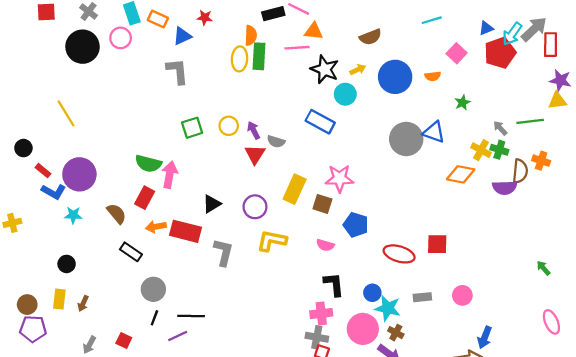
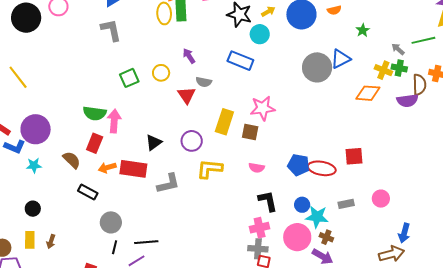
purple arrow: (254, 130) -> (189, 56), moved
blue triangle: (434, 132) -> (341, 59), turned -40
blue pentagon: (356, 225) -> (298, 165), moved
gray L-shape: (223, 252) -> (168, 184), turned 70

